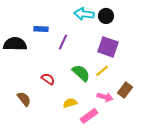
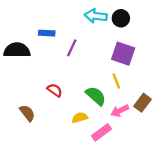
yellow line: (102, 71) -> (116, 81), turned -72
green semicircle: (81, 73) -> (96, 96), moved
pink arrow: (105, 97) -> (120, 111), turned 140

